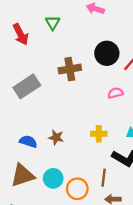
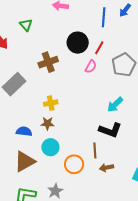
pink semicircle: (115, 93) -> (91, 66), moved, turned 144
yellow cross: (99, 134) -> (51, 103), moved
cyan circle: (53, 178) -> (50, 147), moved

